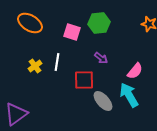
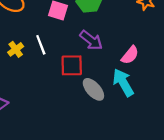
purple arrow: (101, 58) -> (91, 40), size x1.5
white line: (57, 62) -> (41, 45), turned -30

